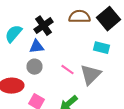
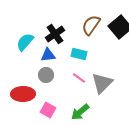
brown semicircle: (80, 17) -> (91, 25), turned -55
cyan rectangle: (102, 48) -> (79, 54), moved

